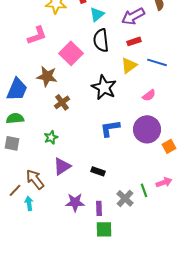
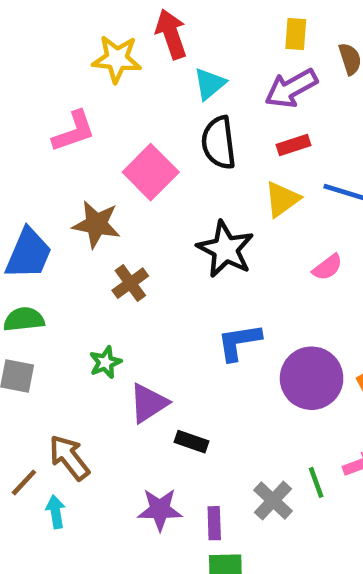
purple circle: (147, 129) -> (312, 378), moved
purple triangle: (62, 166) -> (148, 403), moved
black rectangle: (98, 171) -> (192, 442), moved

